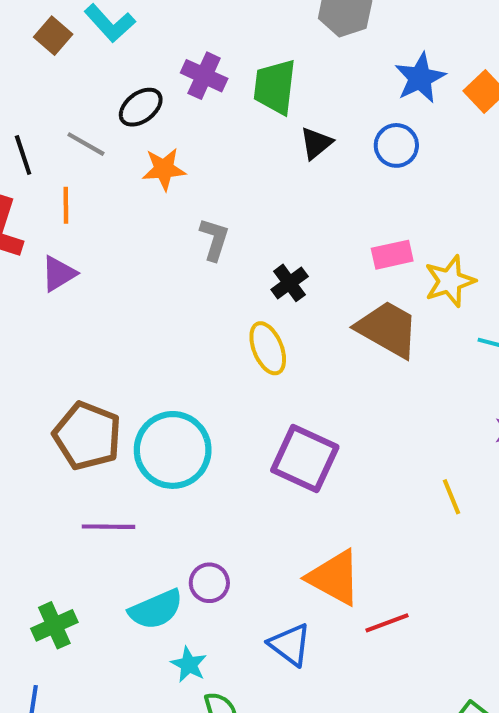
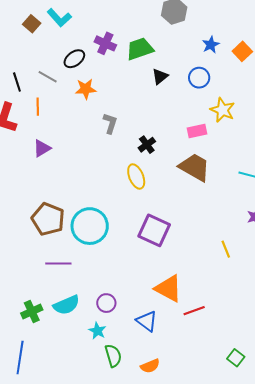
blue star: (420, 78) -> (211, 45), size x0.7
green trapezoid: (275, 87) -> (140, 49), turned 64
purple triangle: (59, 274) -> (42, 148), moved
yellow star: (450, 281) -> (223, 110), moved, turned -30
purple circle: (209, 583) -> (106, 303), moved
cyan semicircle: (156, 609) -> (66, 305), moved

